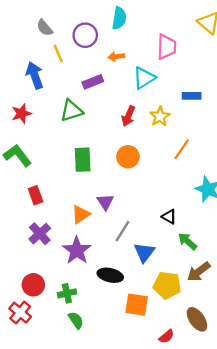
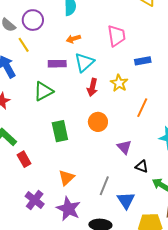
purple circle: (85, 35) -> (33, 20), moved
pink trapezoid: (167, 47) -> (116, 36), moved
cyan triangle: (144, 78) -> (84, 62), moved
purple rectangle: (93, 82) -> (57, 64), turned 30
red rectangle: (36, 195) -> (24, 159), moved
purple triangle: (105, 202) -> (124, 147), moved

